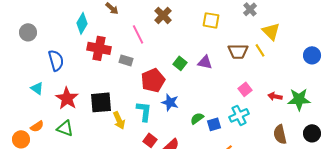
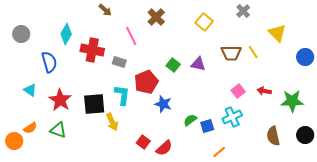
yellow square: (211, 20) -> (204, 22), turned 30
cyan diamond: (82, 23) -> (66, 34), moved
yellow triangle: (271, 31) -> (277, 33), moved
red arrow: (275, 96) -> (264, 91), moved
cyan L-shape: (144, 111) -> (122, 95), moved

